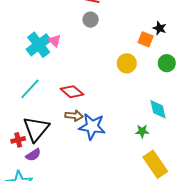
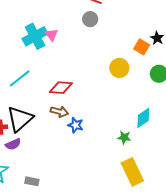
red diamond: (72, 92) -> (61, 88), turned -45
cyan diamond: (158, 109) -> (143, 118), turned 60
blue star: (92, 127) -> (76, 125), size x0.6

